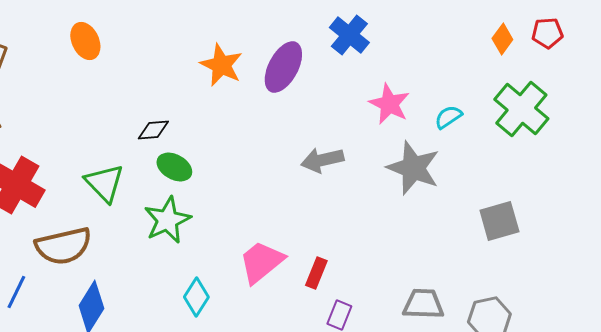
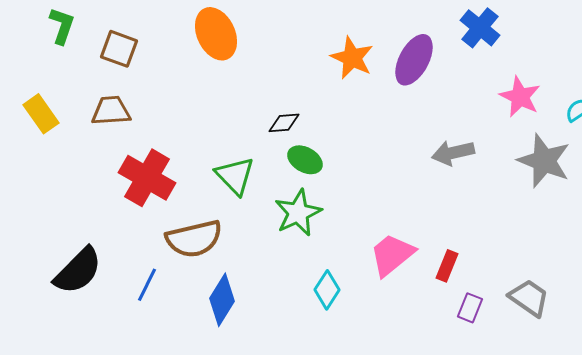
orange ellipse: (85, 41) -> (216, 34), size x1.4
gray trapezoid: (423, 304) -> (529, 298), moved, turned 33

